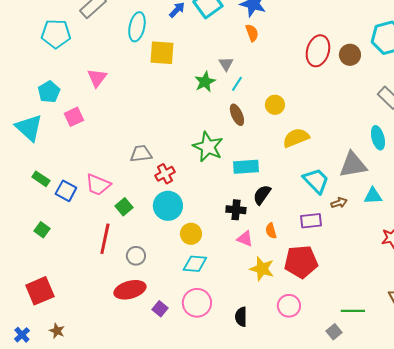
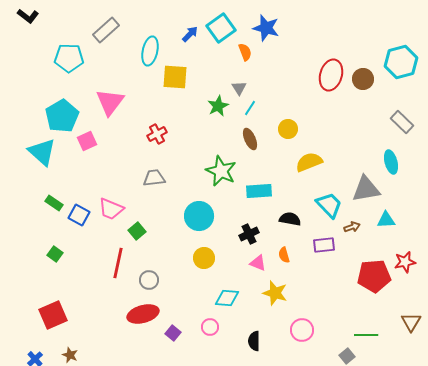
orange semicircle: (252, 33) -> (245, 52), moved
pink triangle: (97, 78) -> (110, 102), size x1.4
cyan pentagon: (49, 92) -> (62, 116), size x1.5
red cross: (165, 174) -> (157, 134), moved
black semicircle: (262, 195) -> (290, 219), moved, turned 65
cyan circle: (168, 206) -> (199, 216), moved
black cross: (236, 210) -> (249, 234), turned -30
red pentagon: (301, 262) -> (374, 276), moved
cyan diamond: (195, 264) -> (227, 298), moved
pink circle: (197, 303) -> (210, 327), size x0.6

